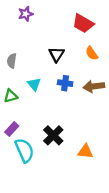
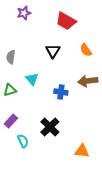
red trapezoid: (83, 23) -> (66, 21), moved
blue cross: (65, 83) -> (61, 92), moved
cyan semicircle: (25, 150) -> (23, 141), size x0.6
orange triangle: (85, 151) -> (82, 151), moved

